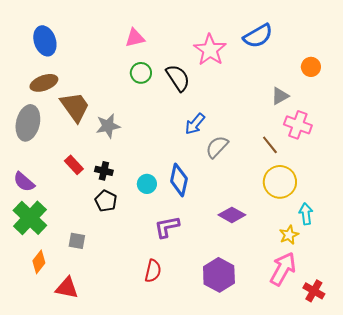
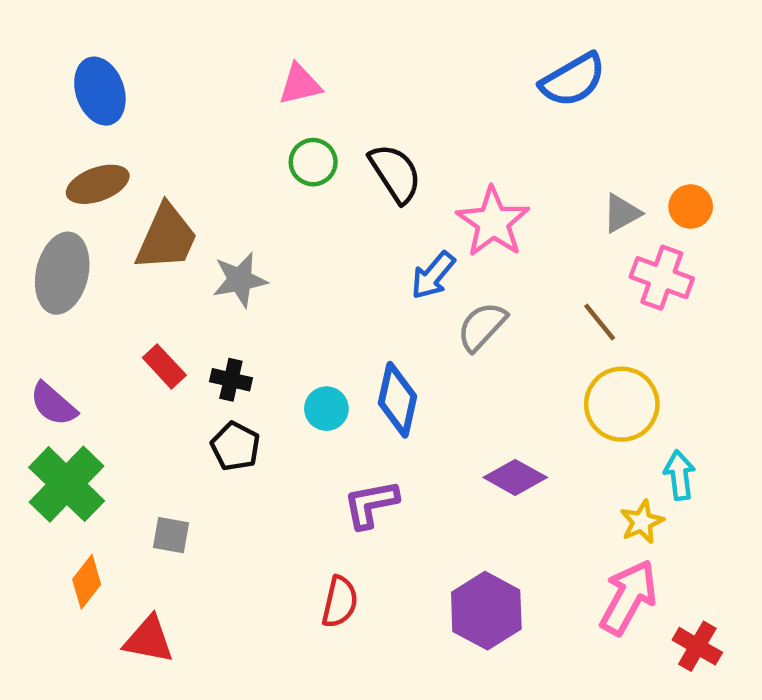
pink star: (210, 50) -> (493, 222), moved
orange circle: (311, 67) -> (691, 207), moved
brown trapezoid: (75, 107) -> (167, 238), turned 60

